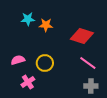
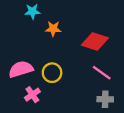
cyan star: (28, 19) -> (32, 11), moved
pink semicircle: (18, 60) -> (21, 69), size x1.5

